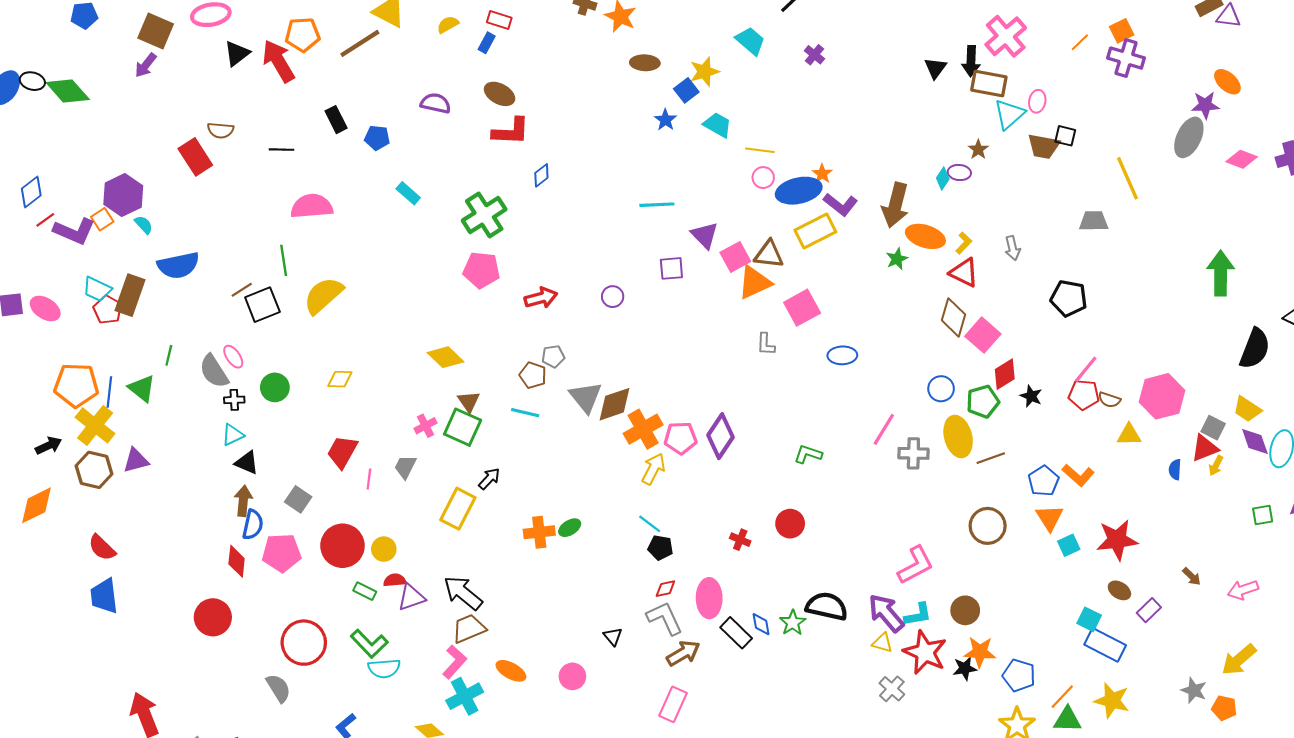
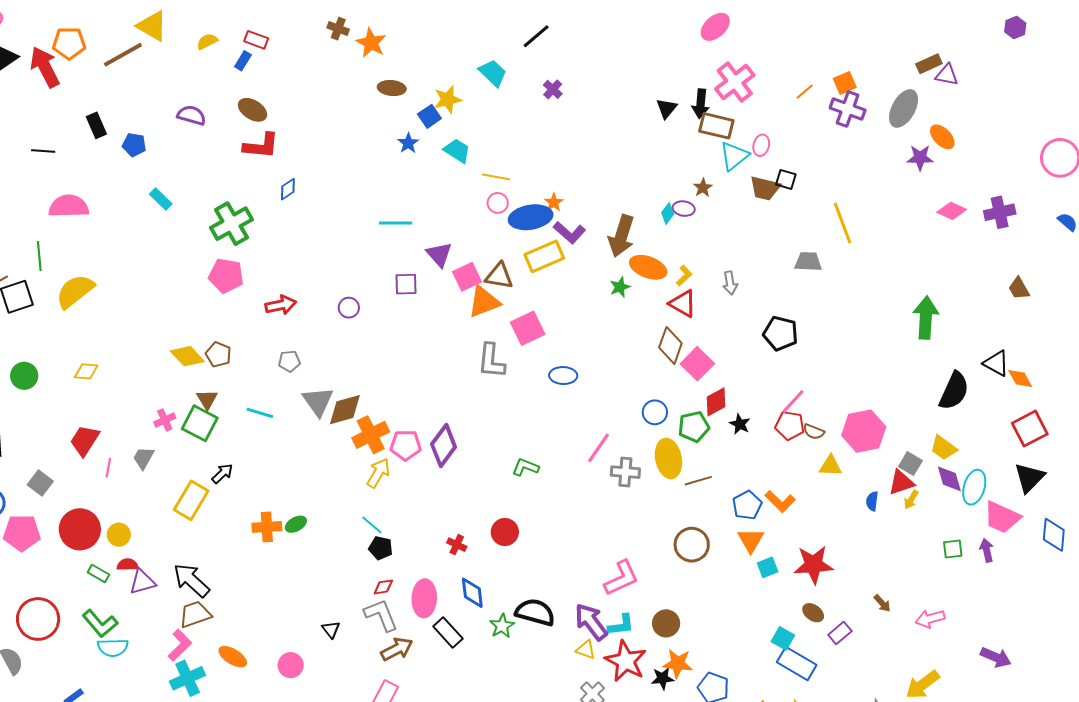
gray ellipse: (1189, 137) -> (904, 108), moved
gray L-shape: (766, 344) -> (491, 361), size x1.6
brown pentagon: (533, 375) -> (218, 355), moved
blue diamond: (761, 624) -> (472, 593), moved, size x1.4

